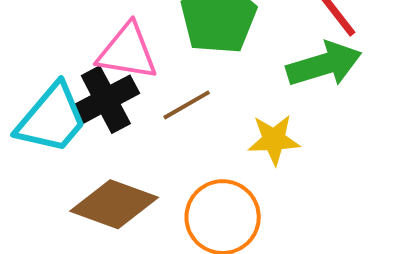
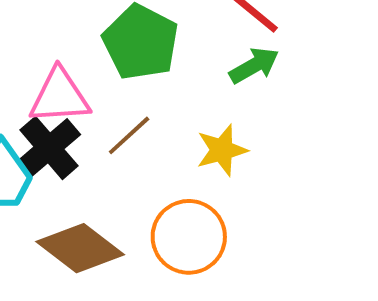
green arrow: (324, 64) -> (254, 66), size x0.7
brown diamond: (114, 204) -> (80, 248), turned 30

